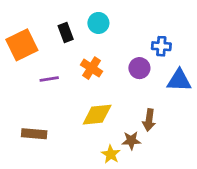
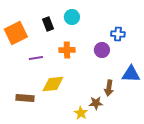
orange cross: (92, 68) -> (67, 50), turned -35
blue triangle: (179, 80) -> (131, 74), moved
yellow diamond: (97, 115) -> (53, 84), moved

